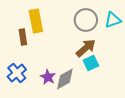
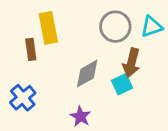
brown arrow: (86, 48) -> (131, 63), moved, turned 145
purple star: (48, 77) -> (80, 116), moved
gray diamond: (65, 79) -> (87, 74), moved

